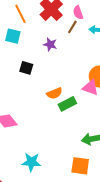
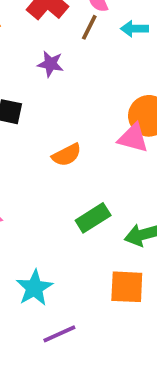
green rectangle: (67, 104) -> (93, 218), moved
cyan star: (31, 162) -> (34, 288), turned -30

